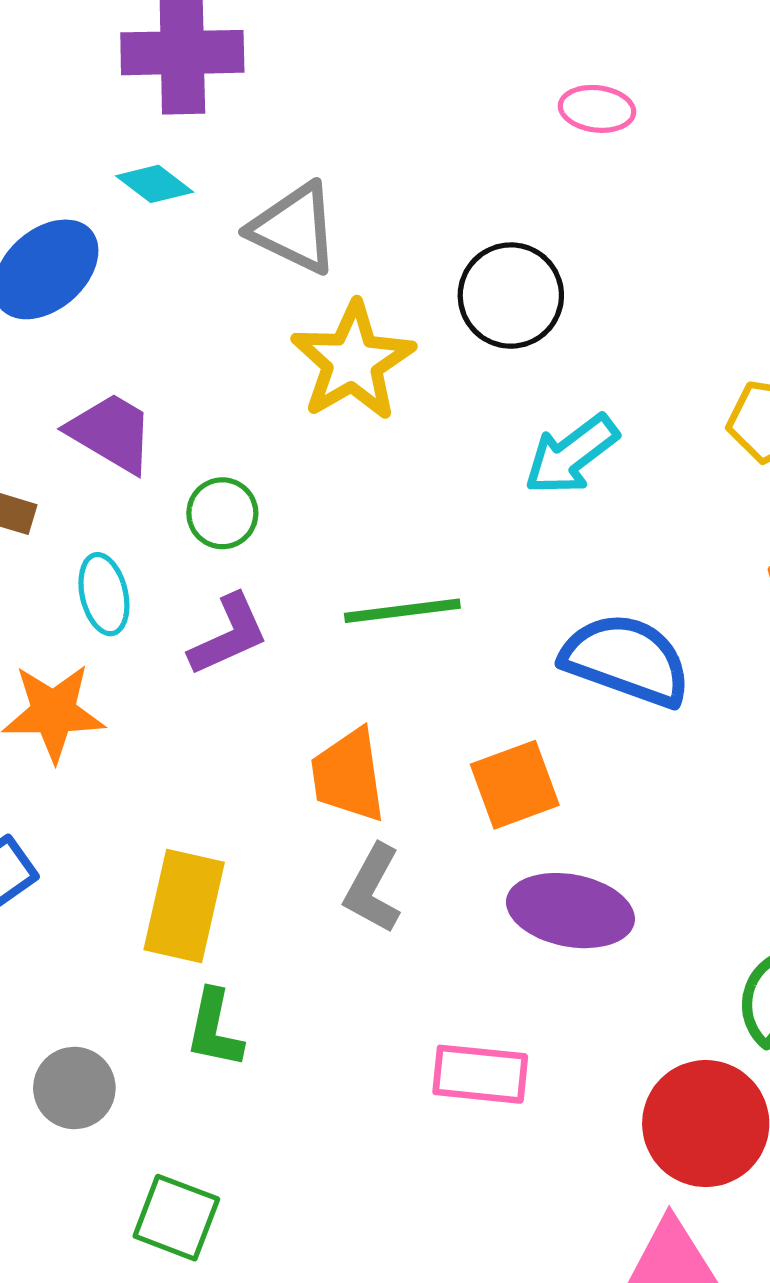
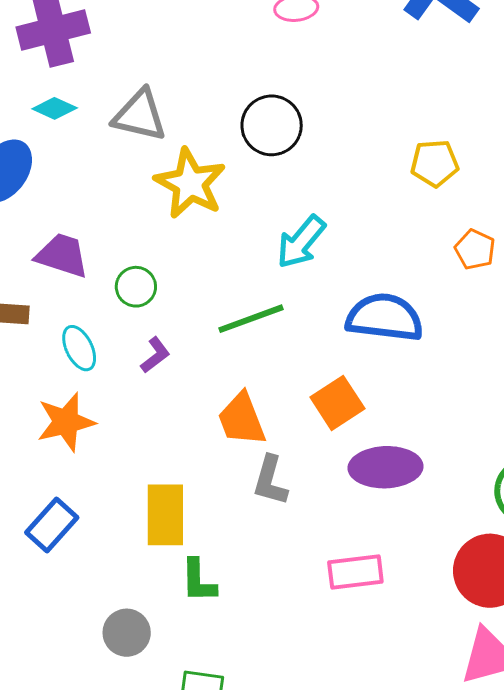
cyan arrow: (571, 455) -> (301, 242), moved
purple L-shape: (229, 635) -> (155, 355), size x0.7

